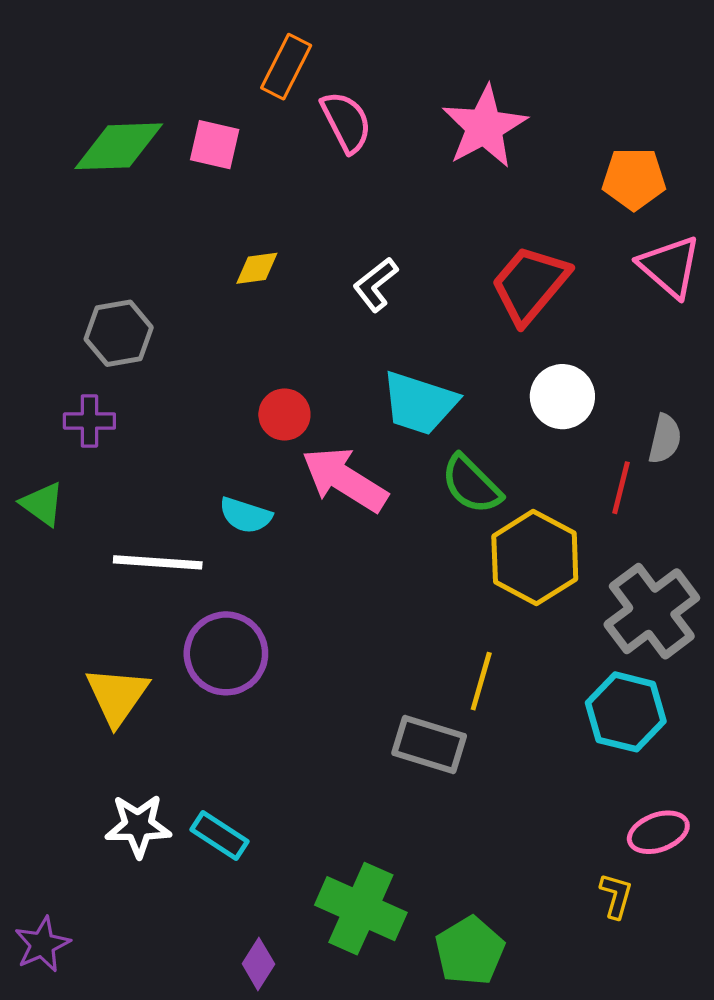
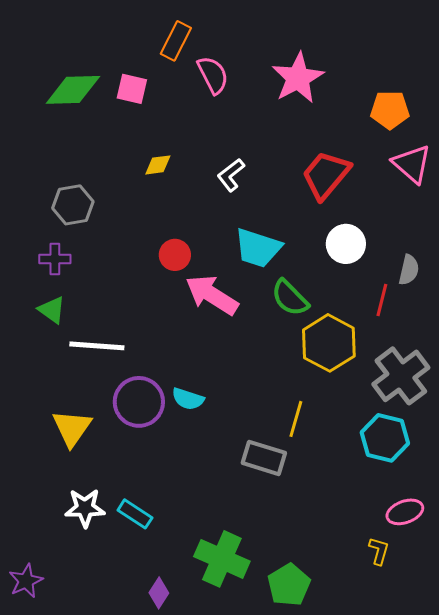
green triangle: (42, 504) -> (52, 310), moved
cyan semicircle: (245, 515) -> (188, 399), moved

